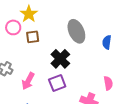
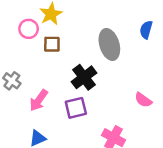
blue semicircle: (107, 42) -> (146, 30), moved
pink semicircle: (108, 83) -> (143, 100), moved, turned 128

